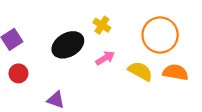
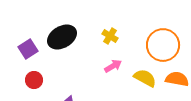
black ellipse: (68, 45) -> (62, 37), moved

